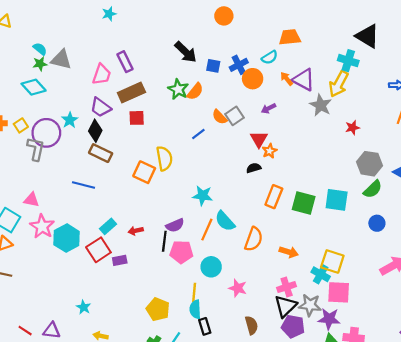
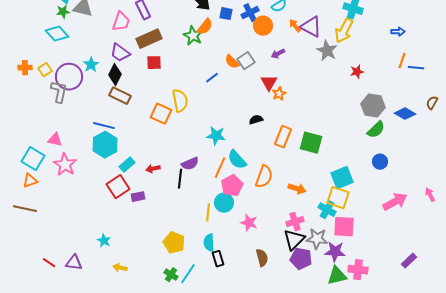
orange semicircle: (195, 91) -> (205, 27), moved
black semicircle: (254, 168) -> (256, 120), moved
cyan square: (337, 200) -> (342, 178), moved, turned -30
cyan hexagon: (67, 238) -> (105, 145), moved
pink pentagon: (181, 252) -> (232, 186), moved, turned -30
yellow line: (194, 292) -> (208, 213), moved

